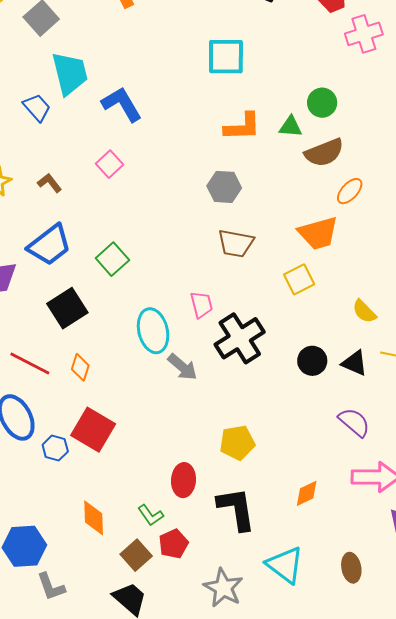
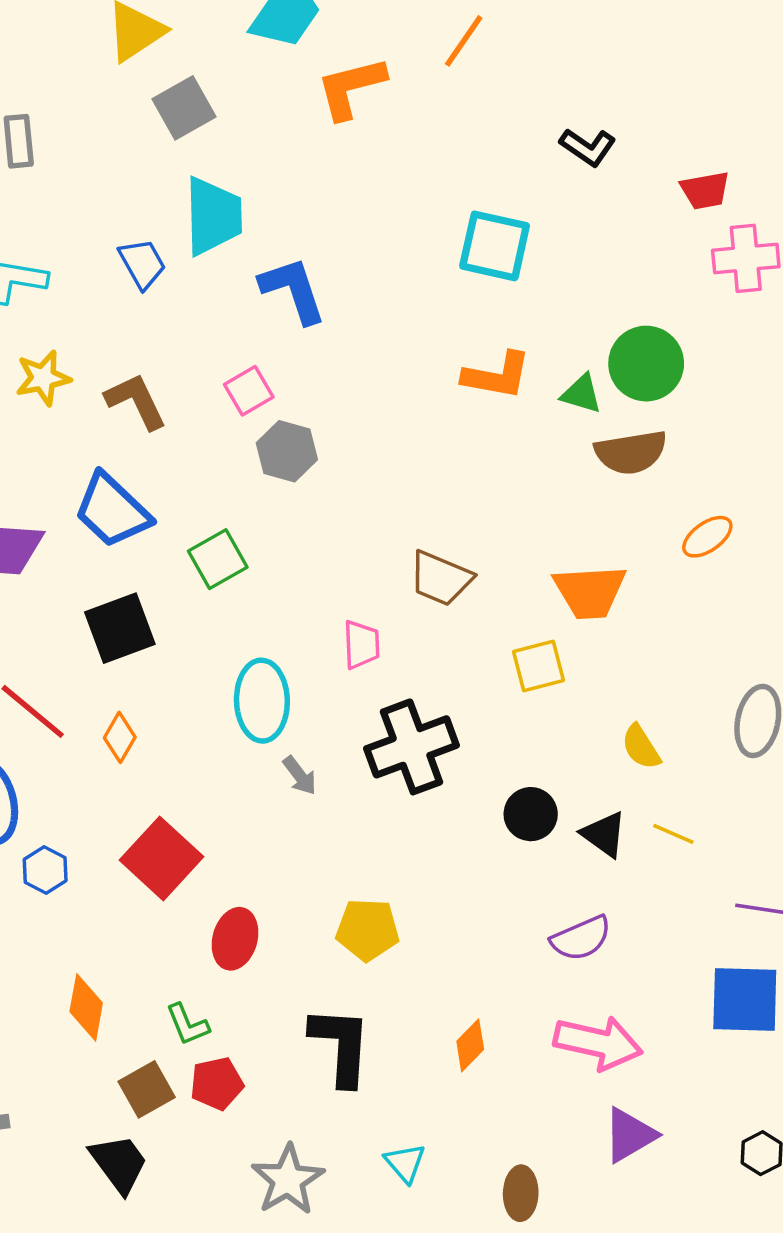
green circle: (322, 103) -> (646, 364), size x1.4
brown L-shape: (50, 183) -> (136, 401), size x1.5
gray hexagon: (224, 187) -> (287, 451), moved
orange ellipse: (350, 191) -> (707, 537), moved
blue trapezoid: (49, 245) -> (112, 510), turned 69
pink trapezoid: (202, 305) -> (361, 645), moved
gray arrow: (182, 367) -> (300, 776), size x0.7
purple semicircle: (354, 422) -> (581, 938), turned 104
red square: (93, 430) -> (162, 858), moved
red ellipse: (183, 480) -> (235, 939), moved
orange diamond: (307, 493) -> (470, 1045), turned -32
cyan triangle: (285, 565) -> (405, 1163), size x0.6

